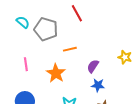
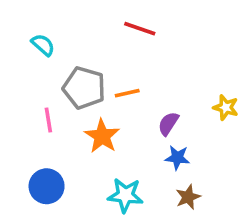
red line: (77, 13) -> (140, 29), turned -42
gray pentagon: (46, 29) -> (84, 88), moved

